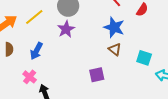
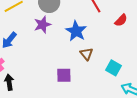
blue star: (114, 27) -> (76, 31), moved

